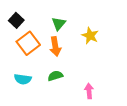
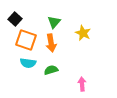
orange square: (28, 43) -> (26, 40), turned -35
cyan semicircle: (23, 79) -> (28, 63), moved

